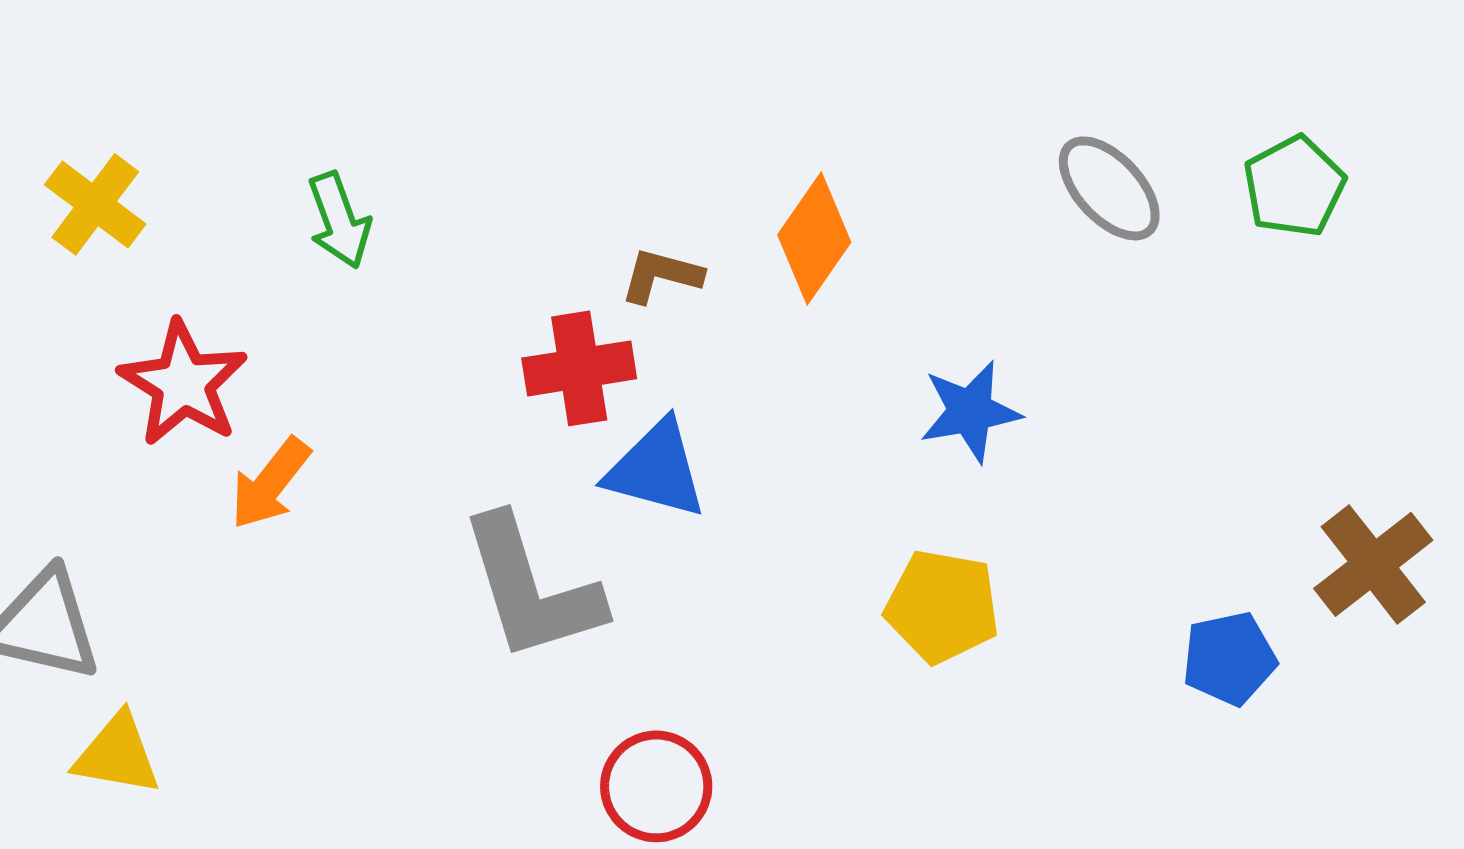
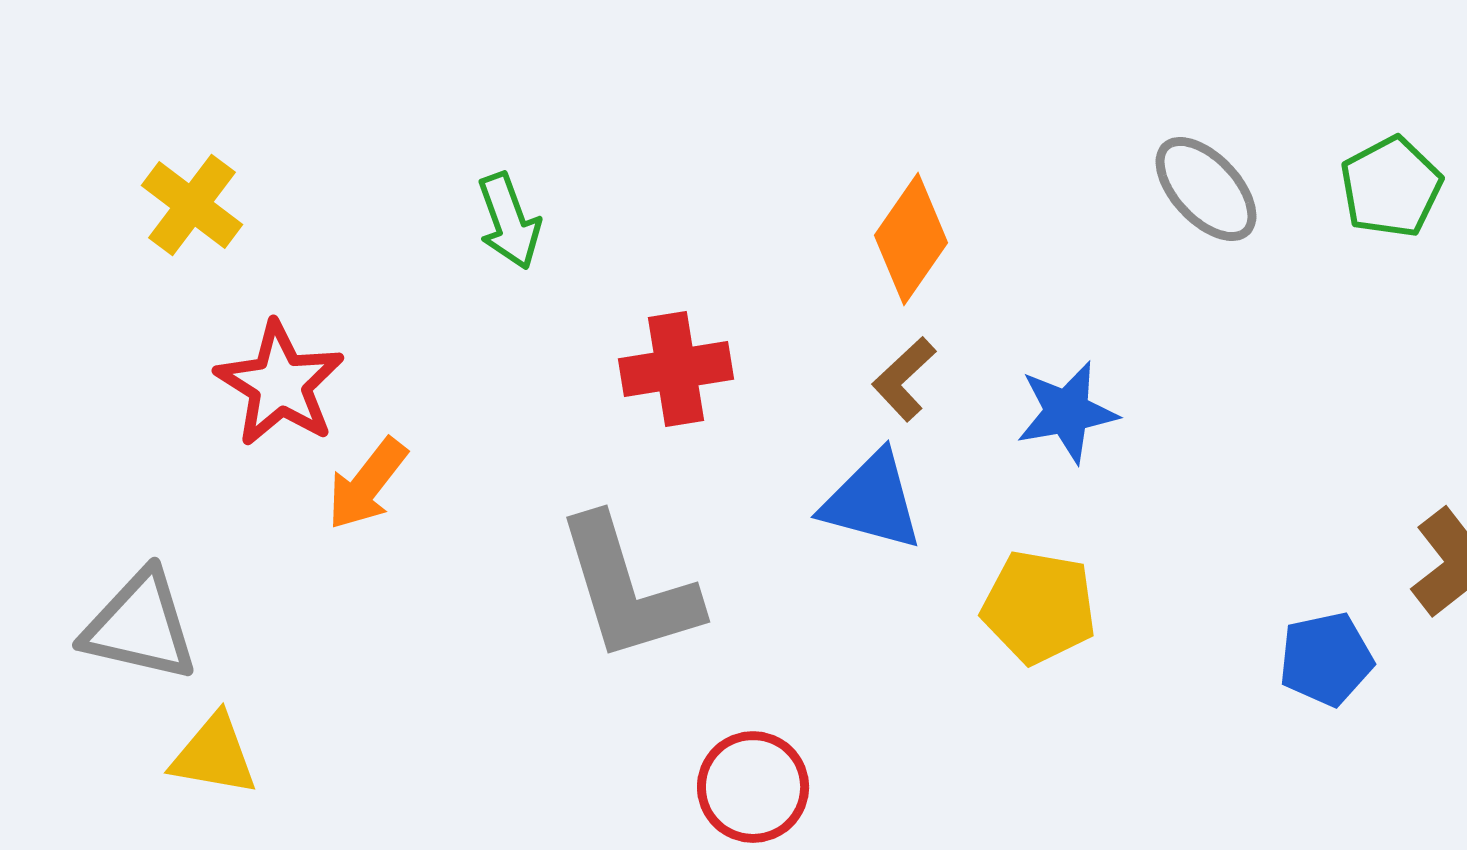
green arrow: (339, 220) -> (509, 221), moved
brown L-shape: (661, 275) -> (904, 379), moved, turned -58
blue triangle: (656, 469) -> (872, 501), moved

